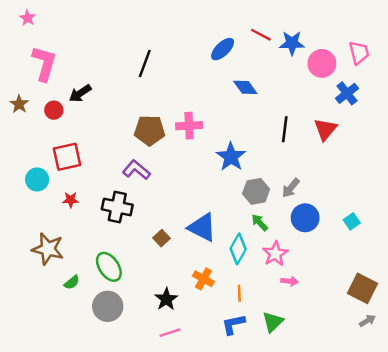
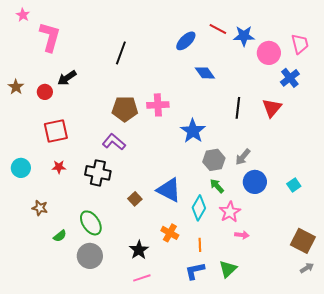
pink L-shape: (44, 63) -> (50, 37), moved
cyan circle: (37, 179) -> (21, 168), moved
brown star: (48, 249) -> (40, 208), size x0.6

